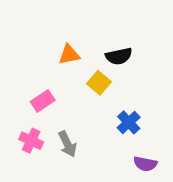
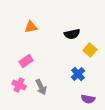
orange triangle: (69, 55) -> (31, 27), moved
yellow square: (99, 83) -> (90, 50), moved

